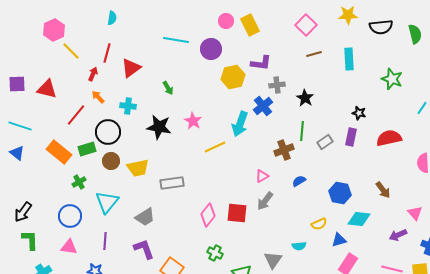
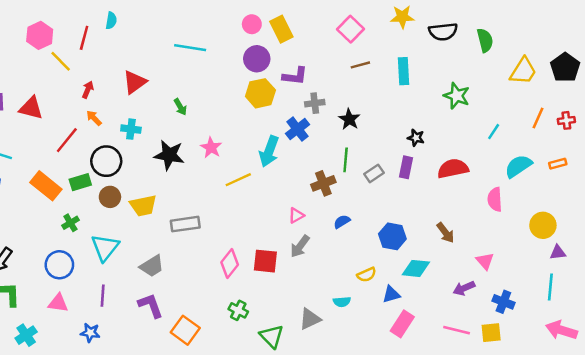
purple circle: (211, 49) -> (257, 59), moved
red line: (107, 53) -> (84, 38), moved
gray triangle: (273, 260) -> (310, 319), turned 30

